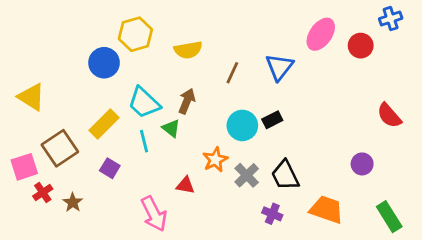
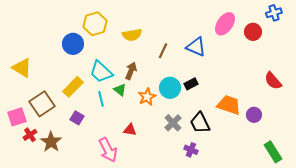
blue triangle: (279, 67) -> (196, 47), turned -45
orange star: (215, 160) -> (147, 97), moved
brown star: (73, 202) -> (51, 142), size x1.5
orange trapezoid: (326, 210) -> (229, 105), moved

